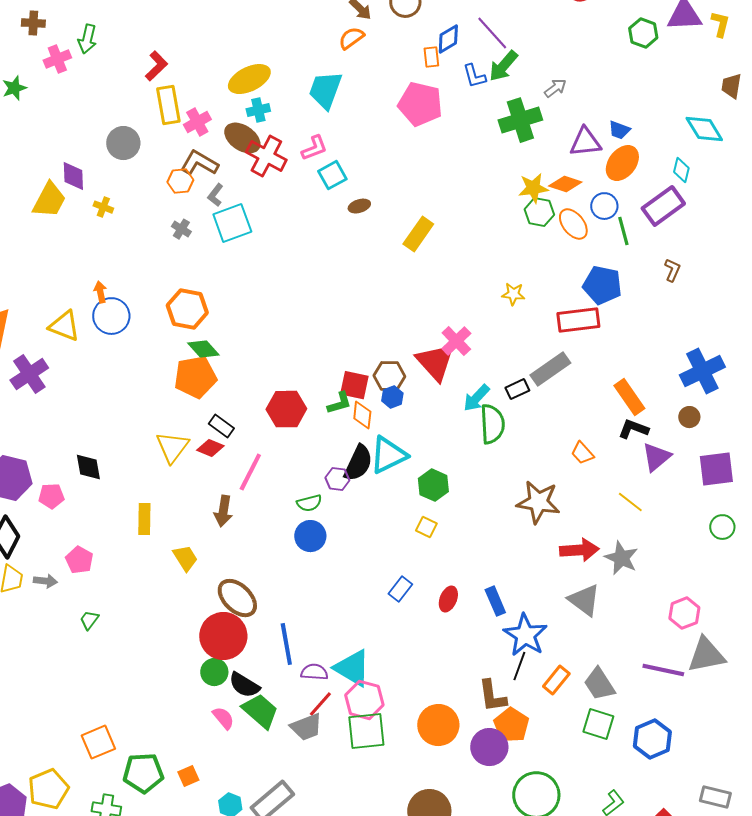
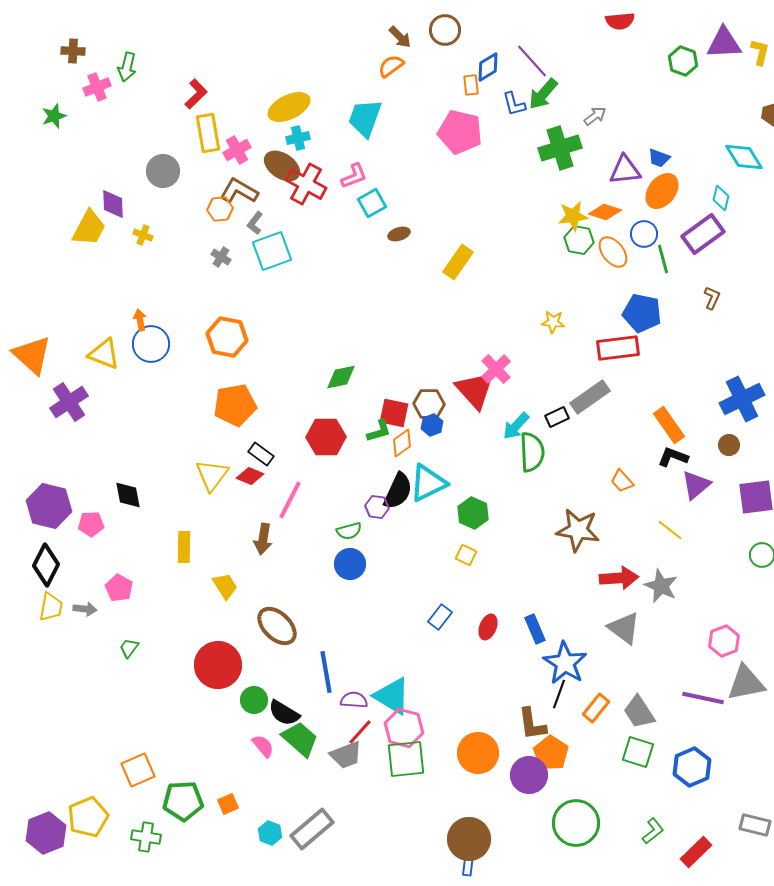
green diamond: (203, 349) -> (341, 377), moved, turned -60
orange diamond: (362, 415) -> (402, 443), turned 48
red circle: (223, 636) -> (218, 665), moved

